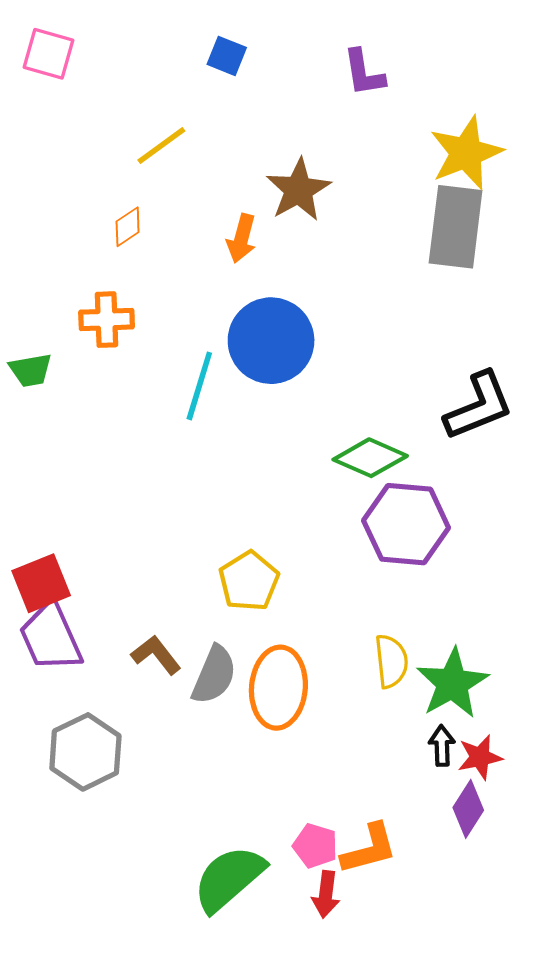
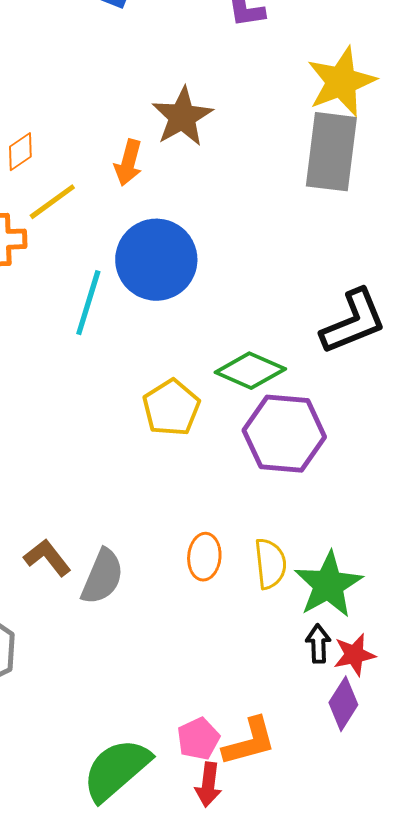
yellow line: (161, 146) -> (52, 202), moved
yellow pentagon: (249, 581) -> (171, 408), moved
orange ellipse: (278, 688) -> (204, 557), moved, size x0.6
pink pentagon: (315, 846) -> (198, 739), turned 30

